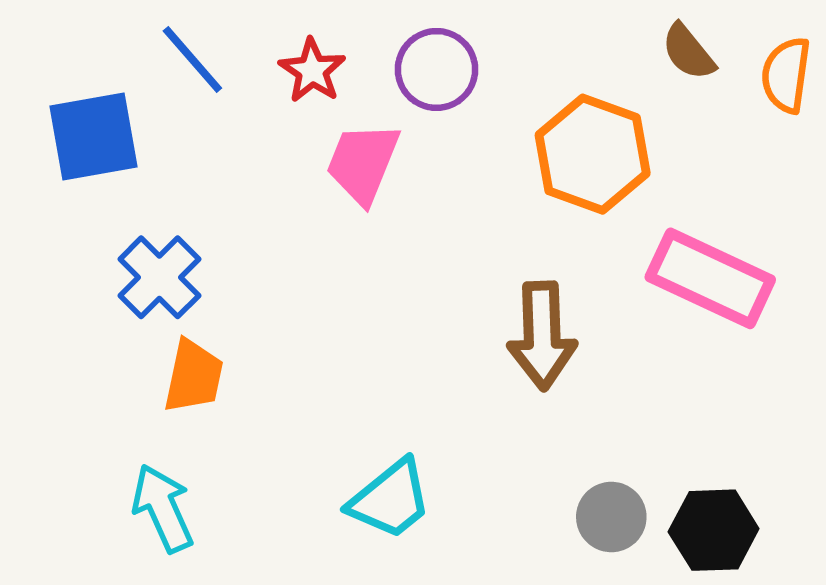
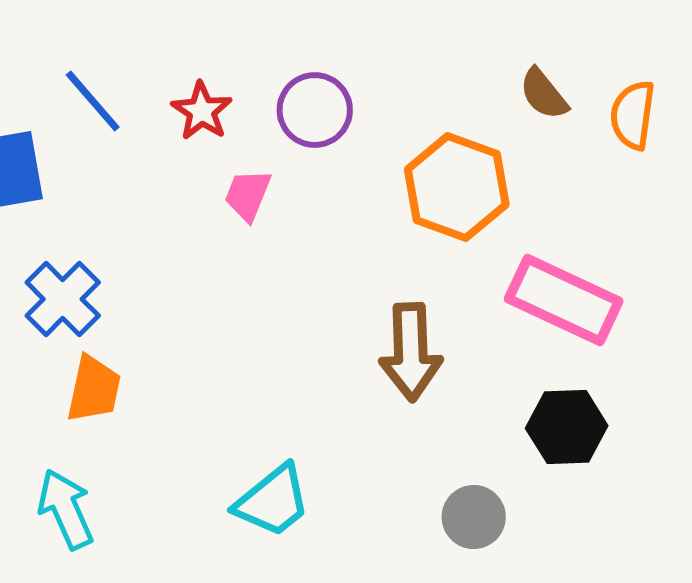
pink trapezoid: (363, 163) -> (248, 195), size x0.7
black hexagon: (714, 530) -> (567, 427), moved

